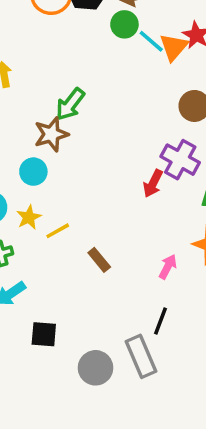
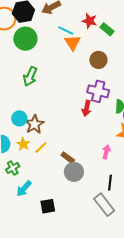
green circle: (124, 24) -> (25, 39), moved, size x1.5
orange triangle: (174, 47) -> (73, 43), moved
brown star: (51, 134) -> (34, 124), moved
gray circle: (95, 368) -> (74, 172), moved

